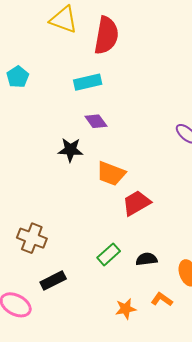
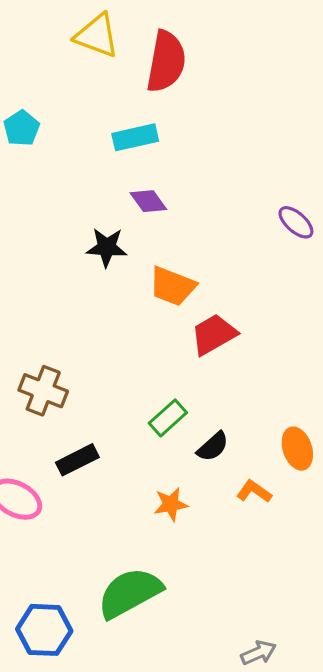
black semicircle: (146, 259) -> (213, 447), moved, turned 145
orange star: (126, 309) -> (171, 504), moved

